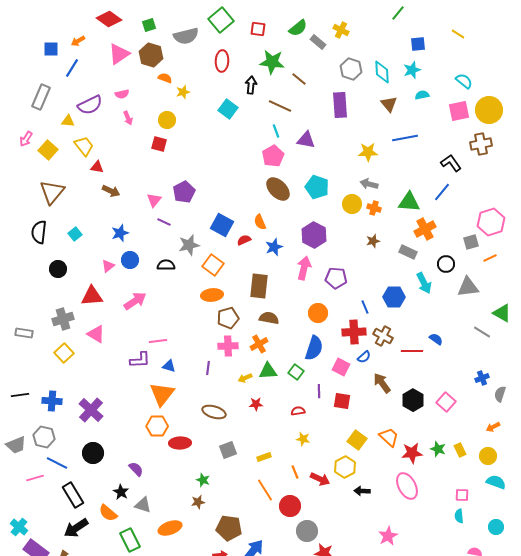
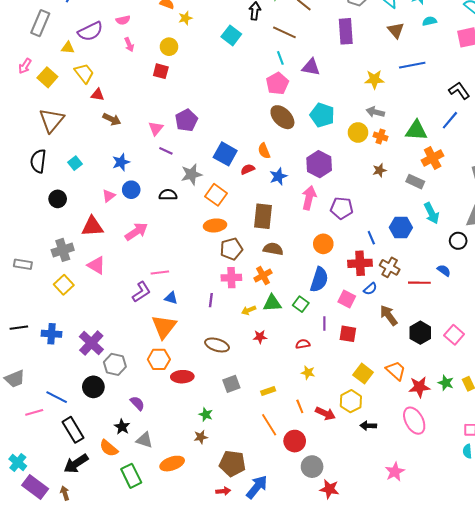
black circle: (446, 264) -> (458, 241), moved
purple L-shape: (140, 360) -> (141, 292), turned -30
gray hexagon: (44, 437) -> (115, 364), moved

